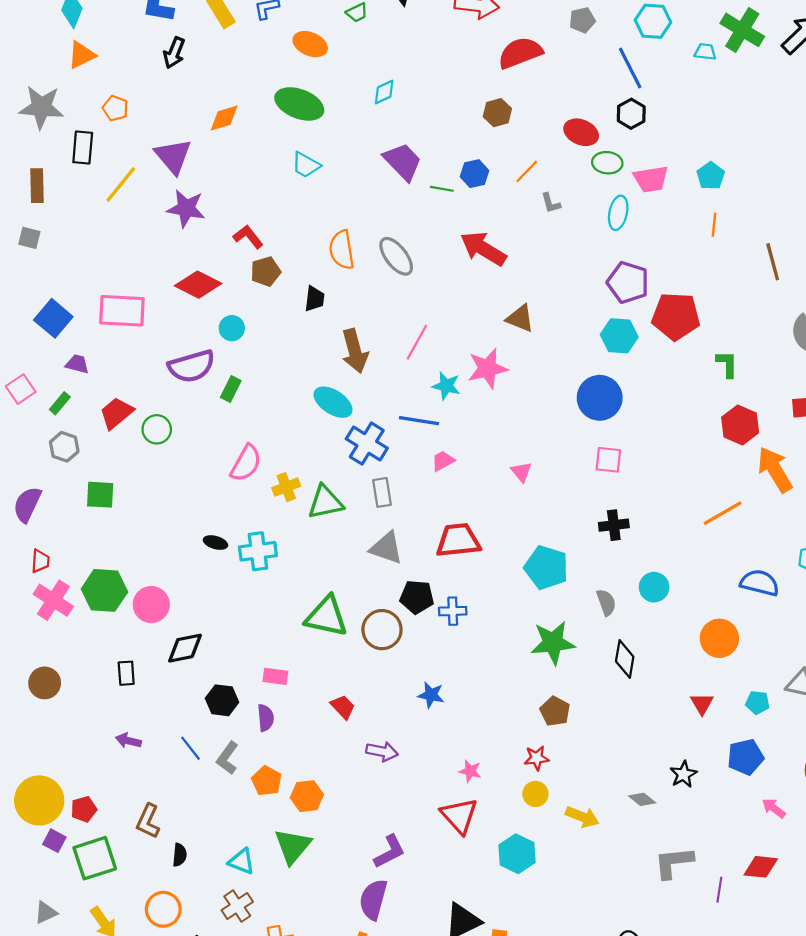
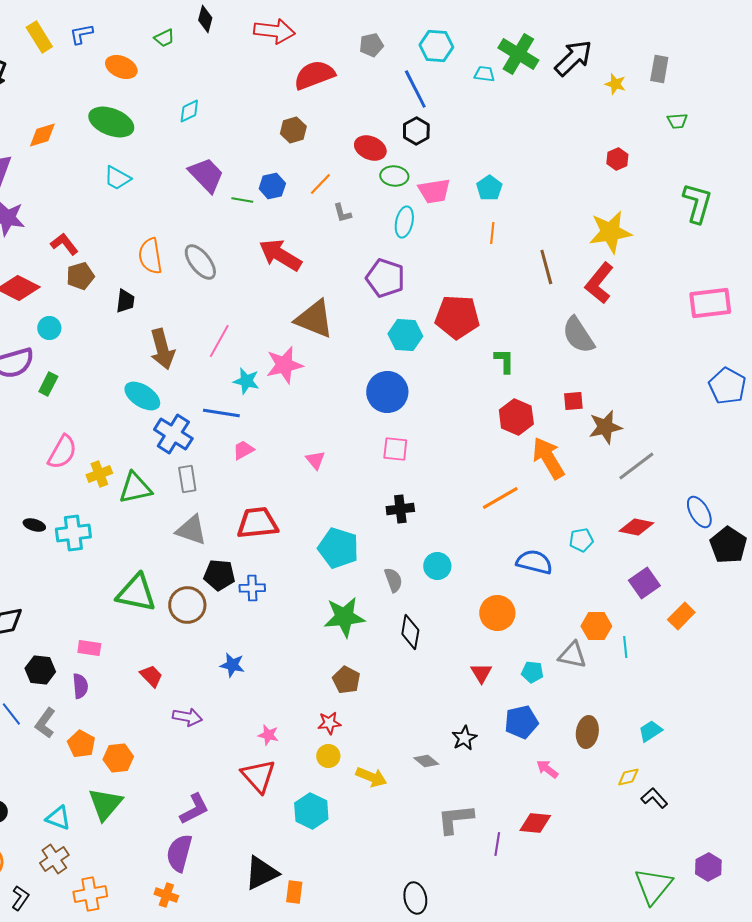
purple pentagon: (628, 282) -> (385, 278), moved
brown triangle: (520, 318) -> (314, 319), size x1.5

